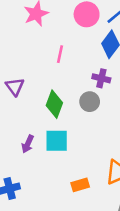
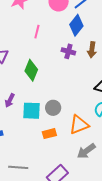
gray circle: (90, 102) -> (53, 108), moved
cyan square: (57, 141) -> (31, 111), moved

